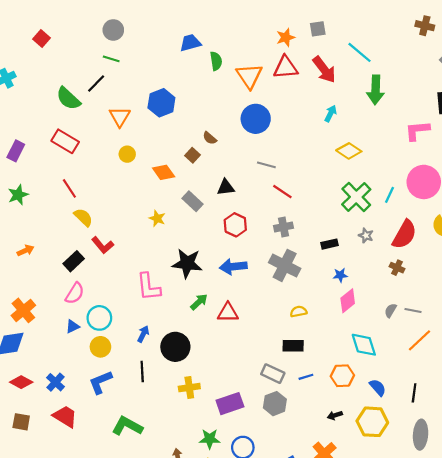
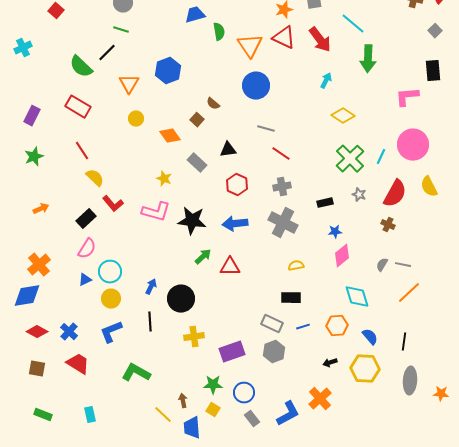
red triangle: (286, 67) -> (284, 38), turned 30
pink L-shape: (149, 287) -> (156, 212), moved, turned -68

